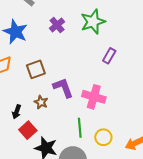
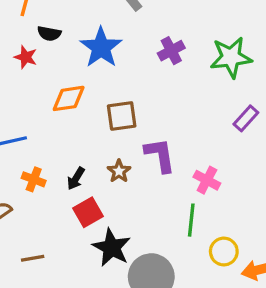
pink cross: (94, 97) -> (207, 180), size x0.7
green line: (80, 128) -> (191, 220), moved
yellow circle: (103, 137) -> (224, 252), moved

